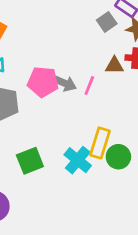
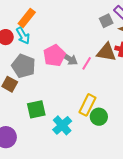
brown triangle: (114, 65) -> (106, 52), size x1.5
pink pentagon: (43, 82) -> (54, 55), turned 30
cyan cross: (78, 160) -> (62, 125), moved

